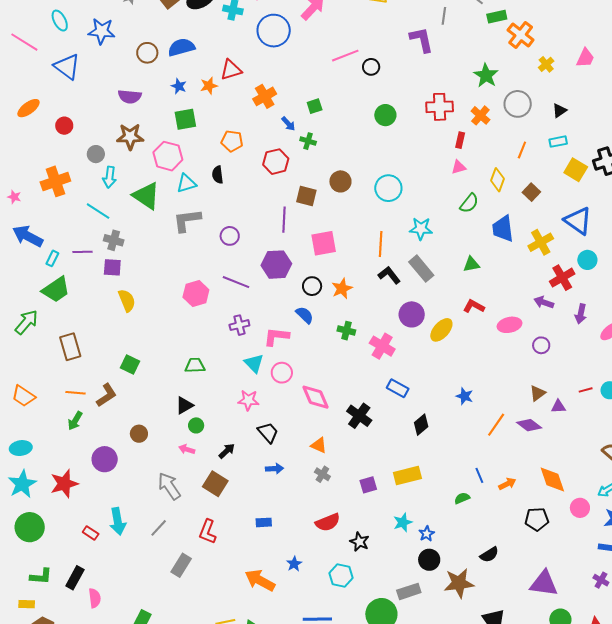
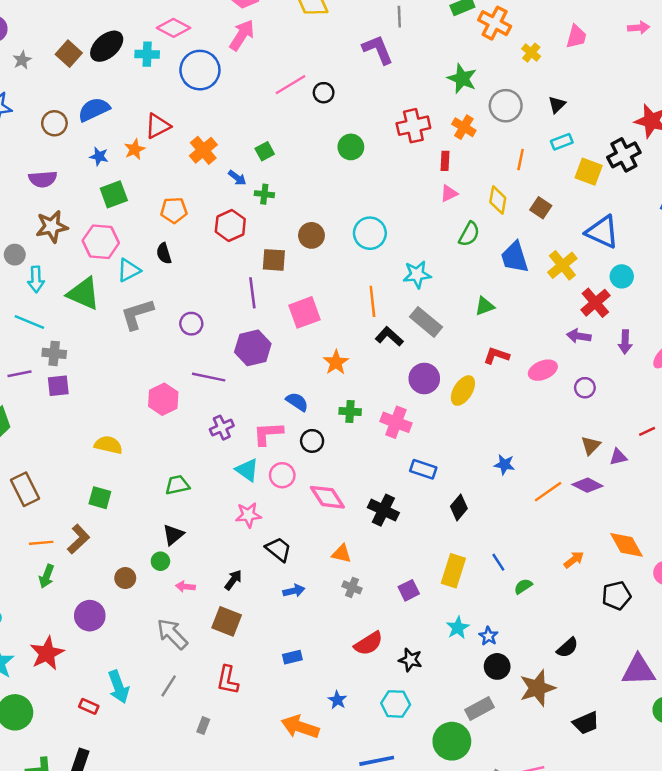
black circle: (312, 286) -> (312, 441), moved
yellow semicircle: (127, 300) -> (108, 445), moved, turned -45
green circle: (196, 425) -> (160, 561), moved
orange line: (496, 425) -> (548, 492), turned 30
yellow rectangle: (407, 475) -> (453, 571), turned -48
blue line: (479, 475) -> (498, 562), moved
gray rectangle: (181, 565) -> (203, 726), size x0.6

